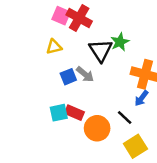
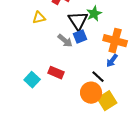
blue square: (68, 77) -> (80, 37), moved
cyan square: (59, 113) -> (32, 80), moved, turned -35
orange circle: (97, 128) -> (91, 93), moved

